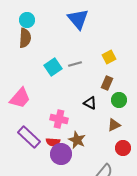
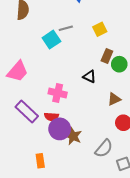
yellow square: (109, 57) -> (100, 29), moved
gray line: (75, 64) -> (66, 28), moved
green circle: (119, 100) -> (119, 64), moved
brown star: (77, 140) -> (73, 136), moved

